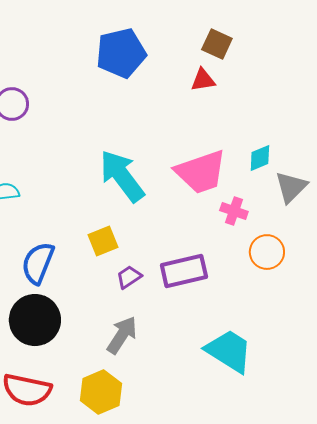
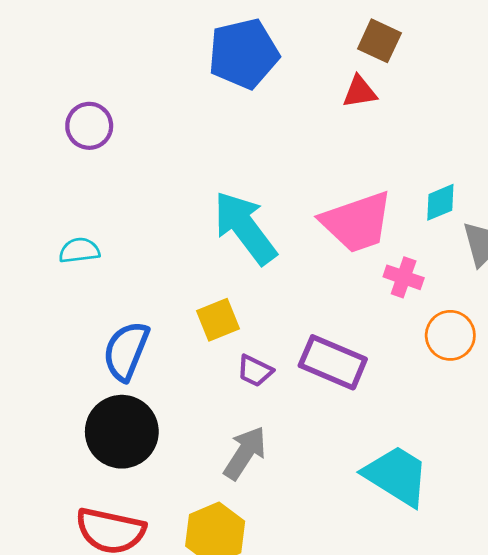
purple rectangle: (184, 271) -> (333, 362), turned 36
purple trapezoid: (129, 277) -> (255, 371), turned -120

